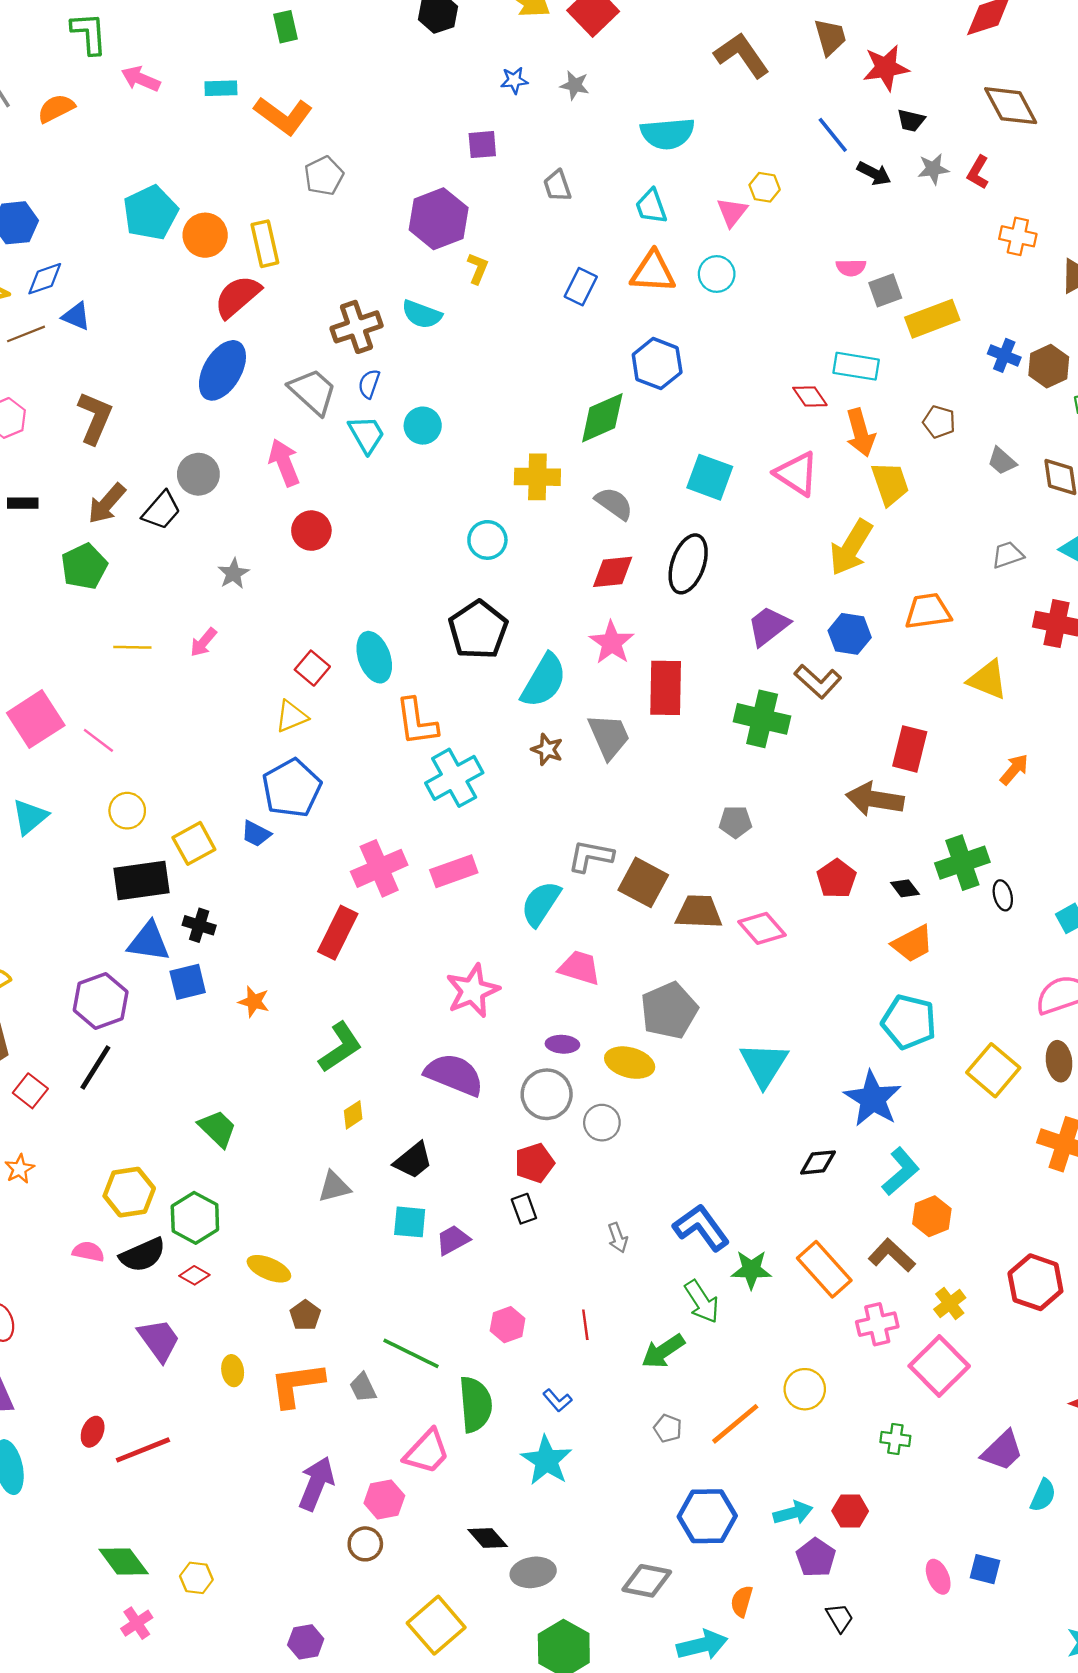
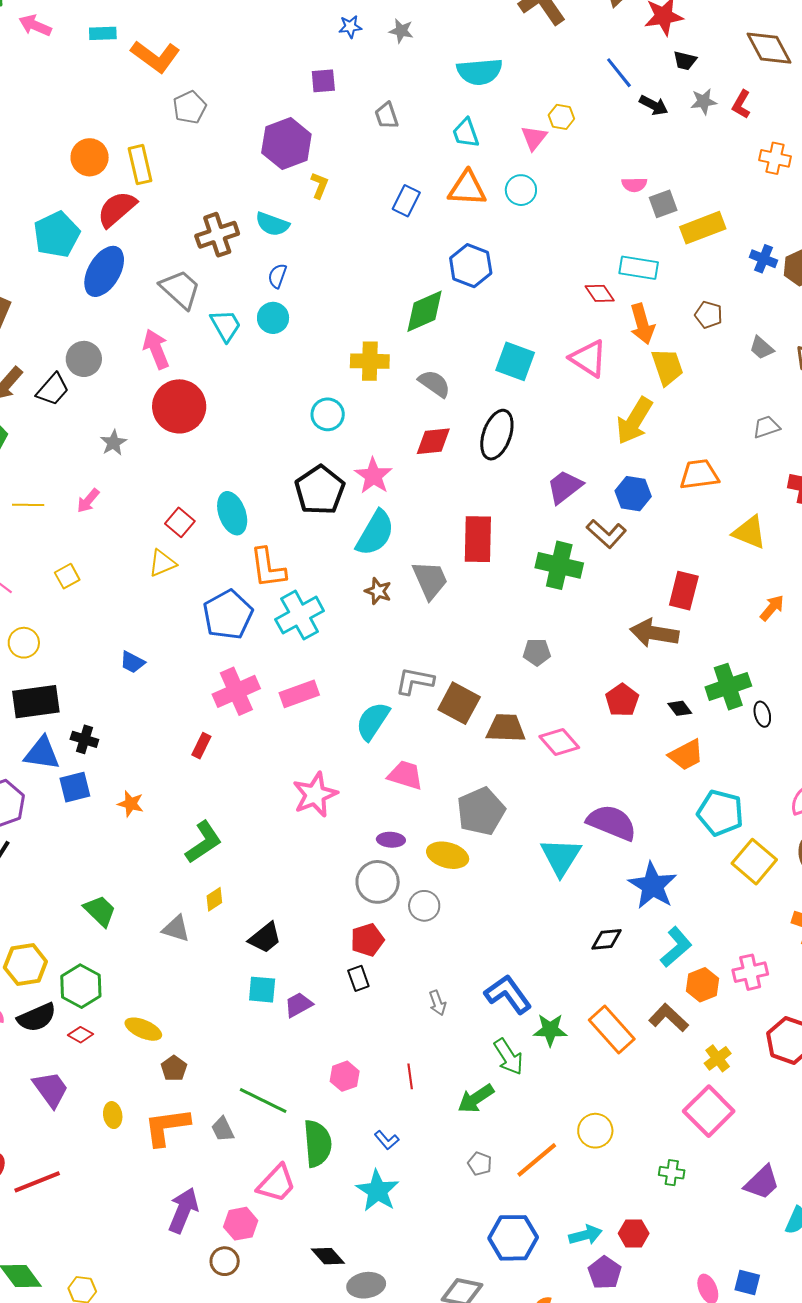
cyan pentagon: (151, 213) -> (57, 234), moved
blue semicircle: (369, 384) -> (277, 276), moved
red circle: (311, 531) -> (179, 406), size x1.6
pink star: (612, 643) -> (373, 476), moved
blue pentagon: (292, 788) -> (228, 615), moved
yellow square: (194, 843) -> (67, 576), moved, size x0.7
red rectangle: (338, 933) -> (201, 746), size x0.6
cyan pentagon: (909, 1022) -> (720, 813), moved
purple semicircle: (454, 1075) -> (612, 823), moved
gray triangle: (334, 1187) -> (176, 929), moved, turned 32
pink cross: (877, 1324) -> (750, 972), moved

